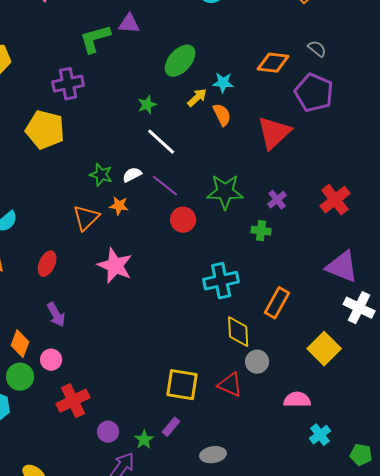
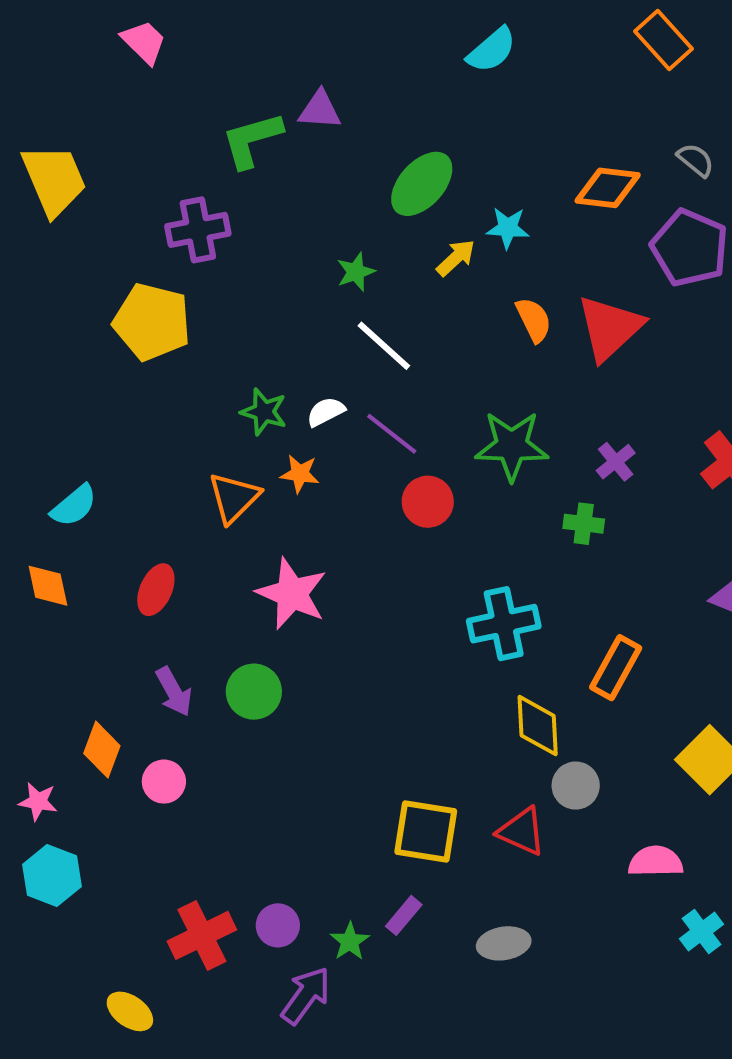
orange semicircle: (222, 115) -> (534, 320), moved
green circle: (20, 377) -> (254, 692), moved
red cross: (73, 401) -> (202, 935), moved
gray ellipse: (213, 455) -> (504, 943), moved

